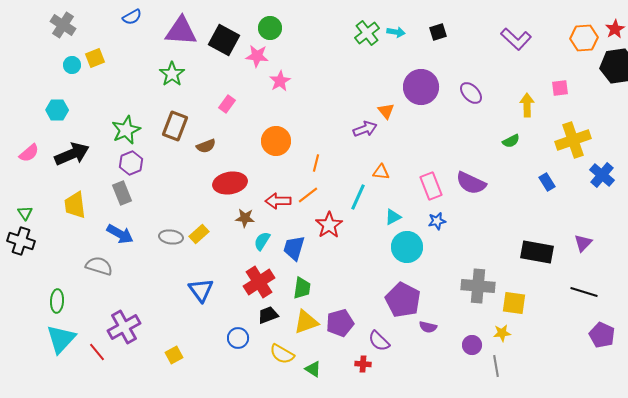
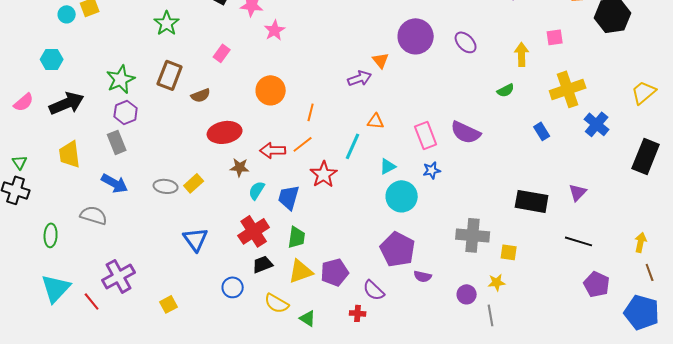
green ellipse: (57, 301) -> (51, 235), moved
yellow square: (514, 303) -> (509, 252), size x0.7

